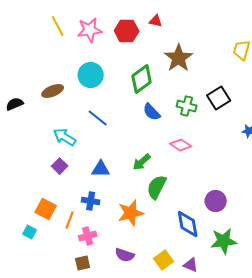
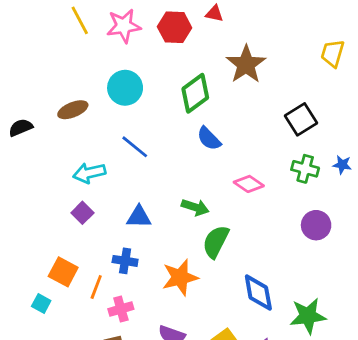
green cross: (187, 106) -> (305, 169), moved
cyan arrow: (65, 137) -> (89, 173), turned -45
green arrow: (142, 162) -> (195, 207), turned -120
purple circle: (216, 201) -> (316, 225), moved

